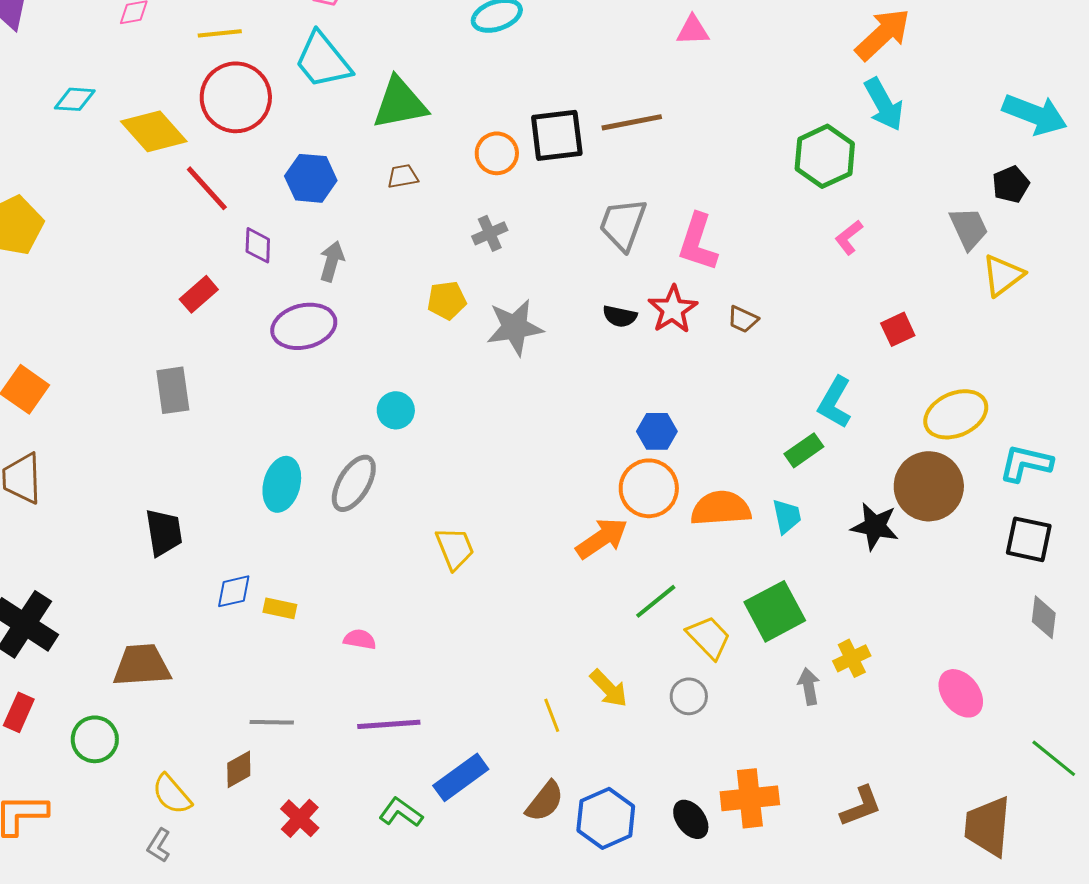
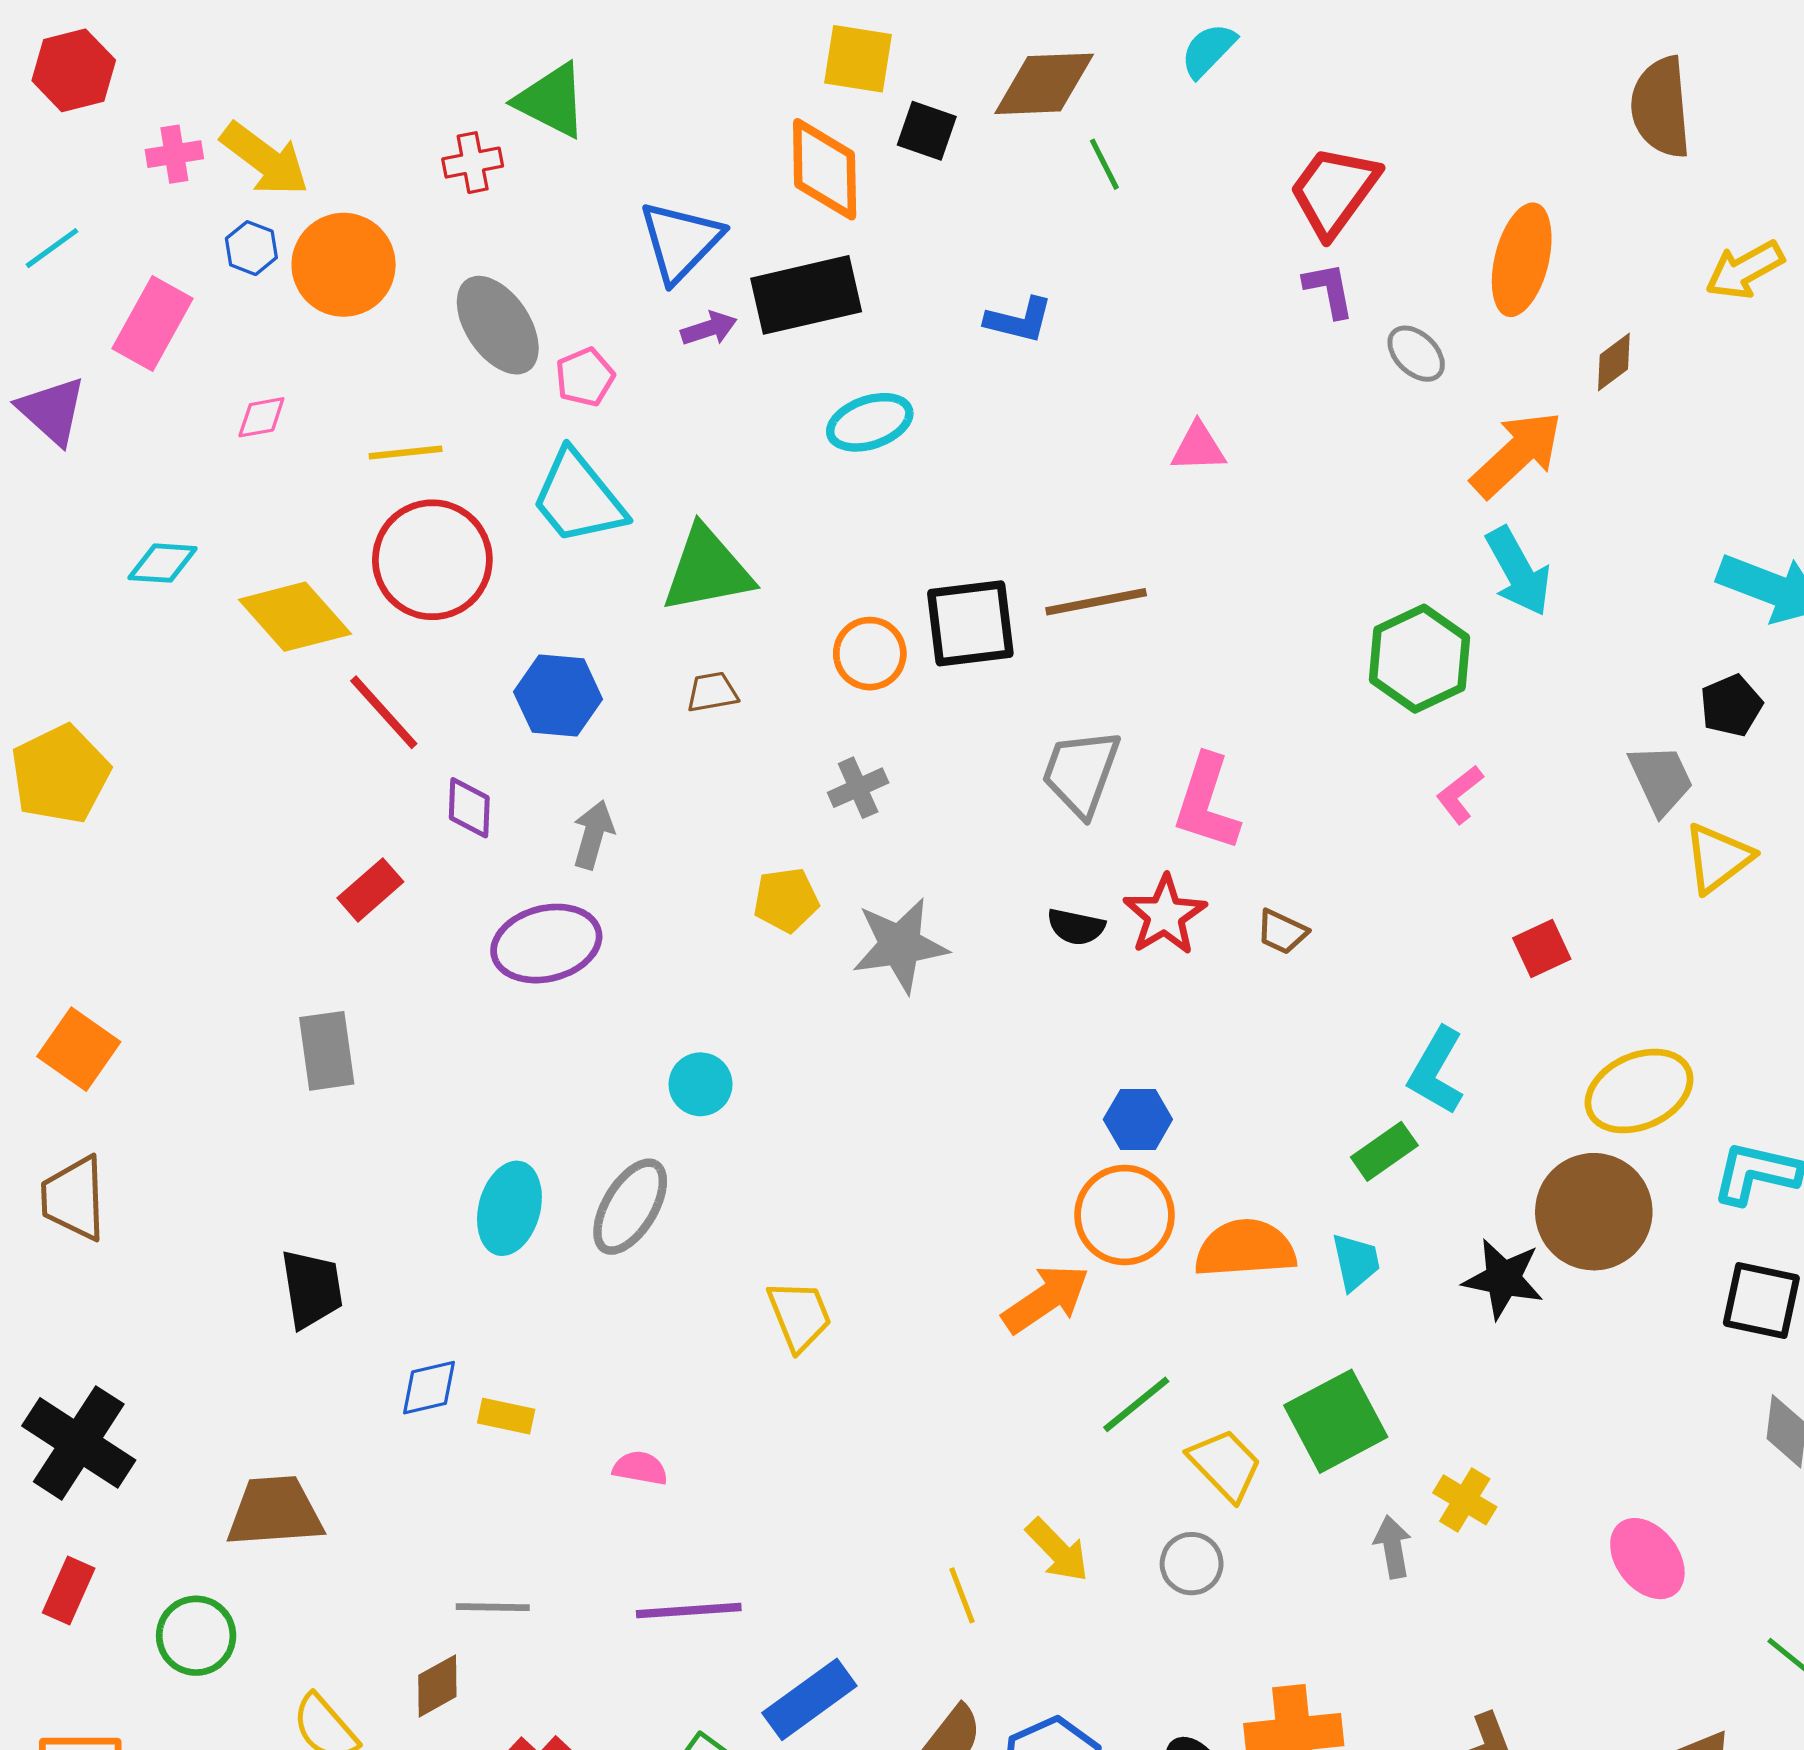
yellow cross: (852, 658) -> (1465, 1500), turned -33

